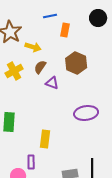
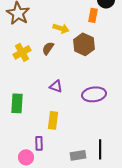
orange rectangle: (65, 30) -> (93, 15), moved
yellow arrow: (33, 47) -> (61, 28), moved
purple triangle: (52, 83) -> (56, 86), moved

